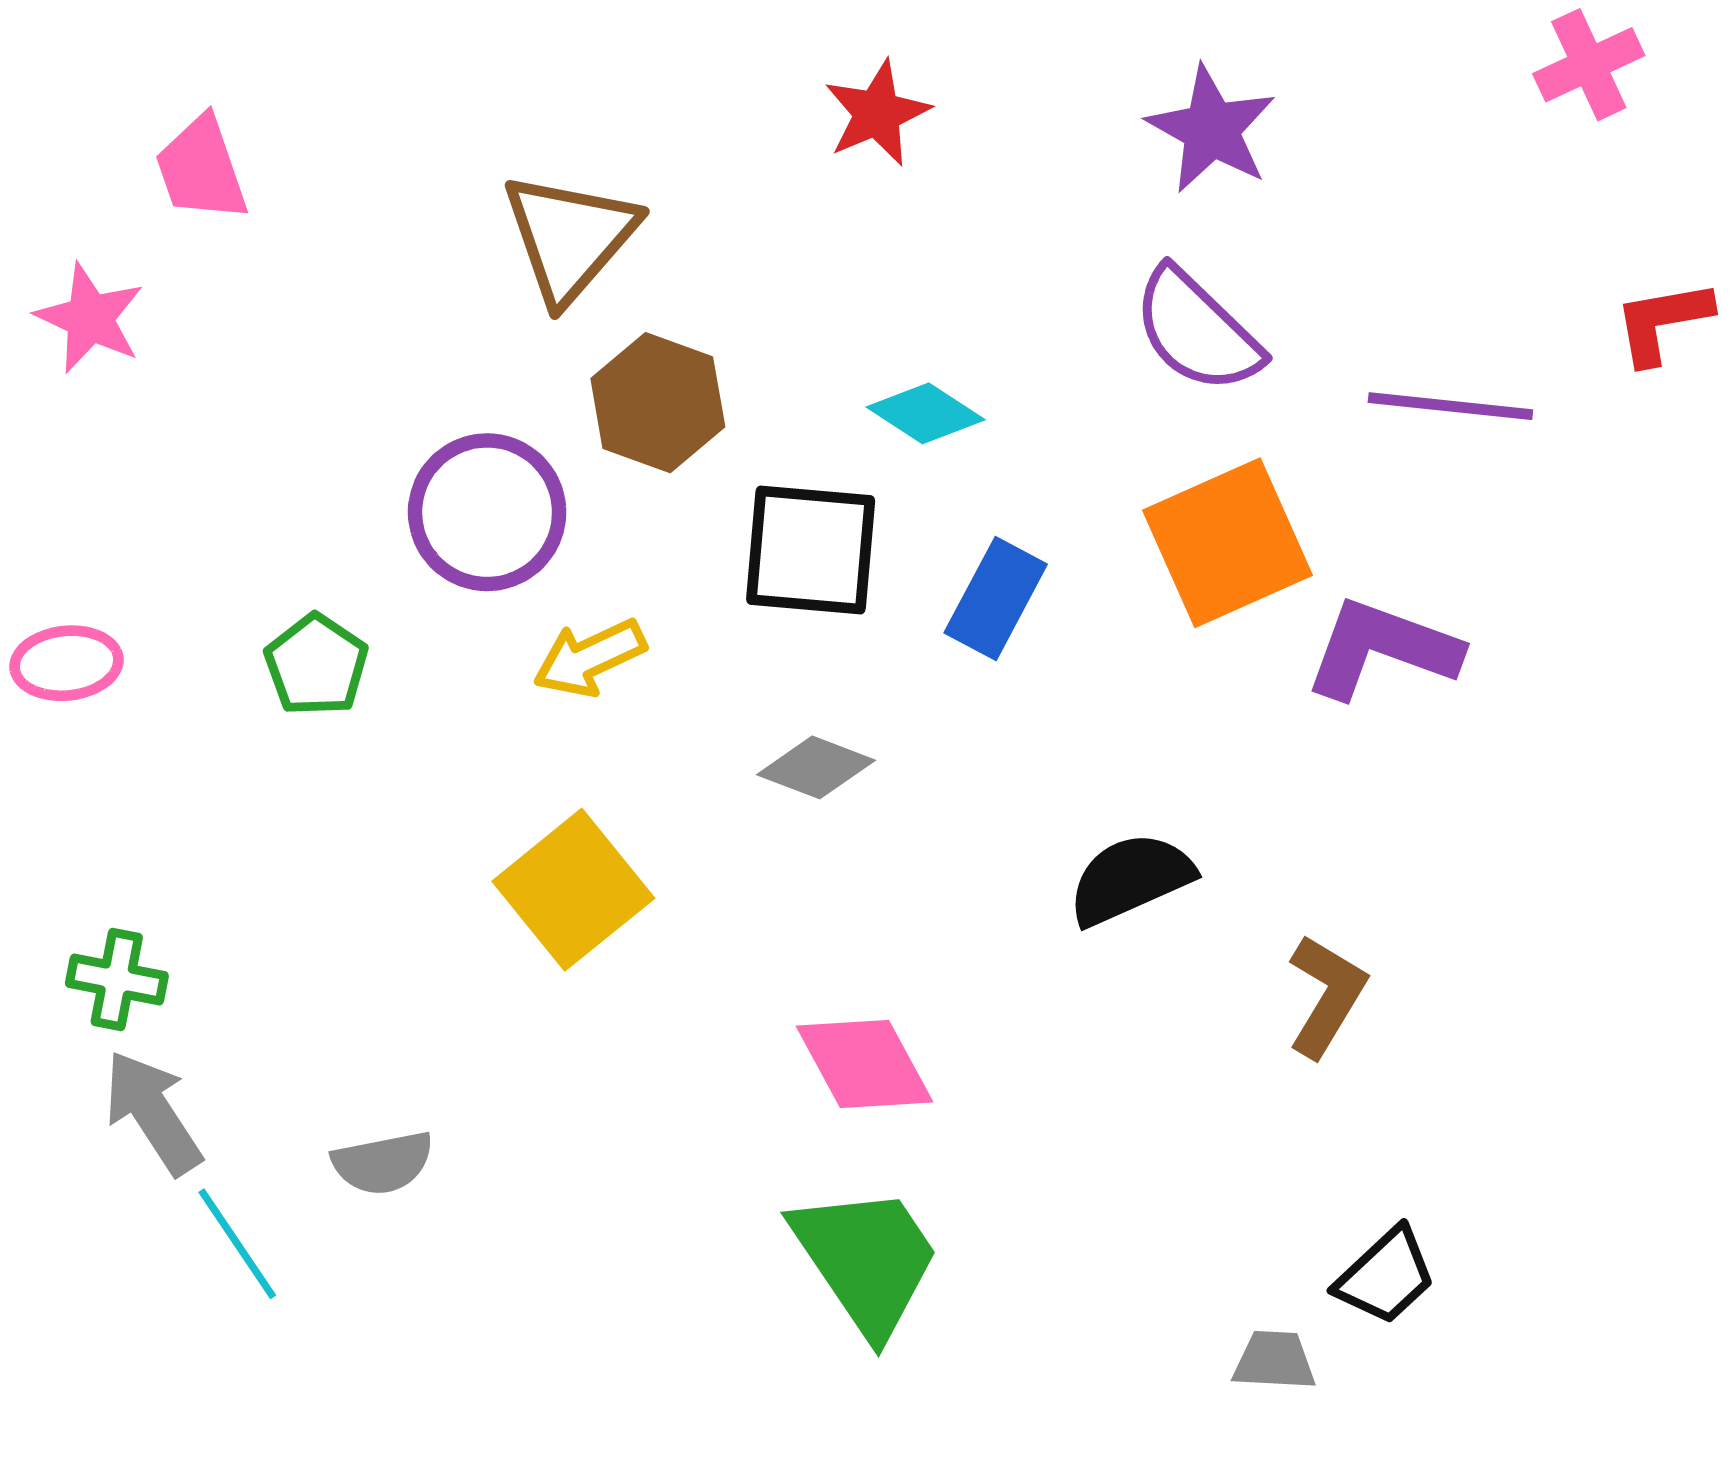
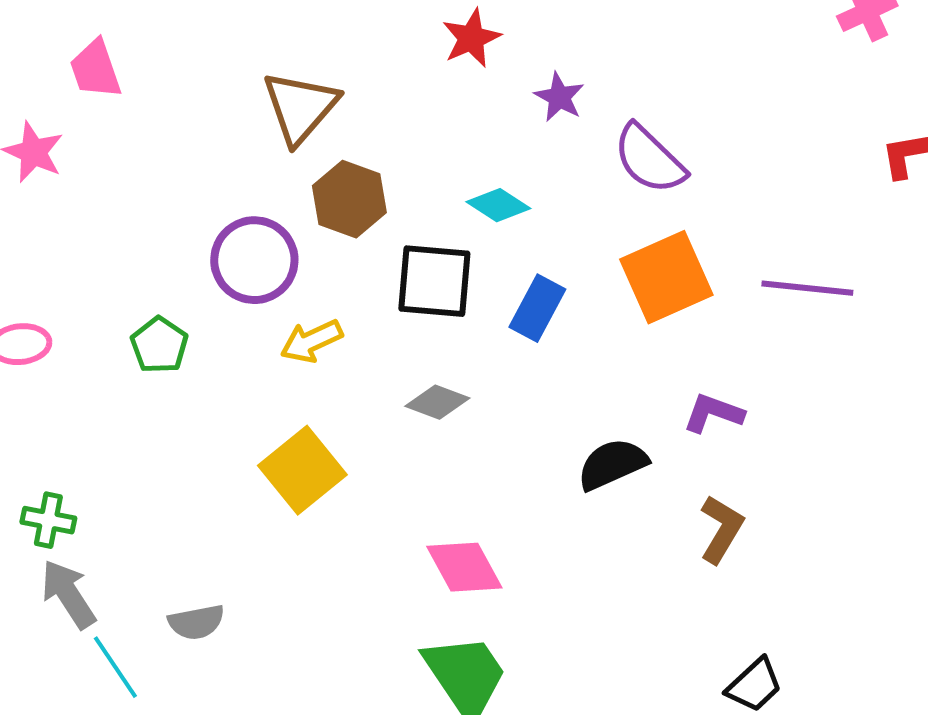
purple star: (1211, 129) -> (559, 97), moved, size x0.7
purple line: (1450, 406) -> (807, 288), moved
purple L-shape: (1382, 649) -> (713, 413), moved, size x0.7

